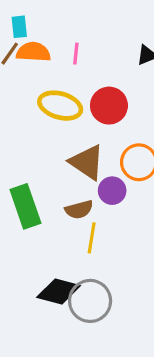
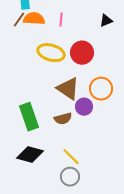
yellow line: (92, 238) -> (71, 157), moved, turned -54
black diamond: (59, 291) -> (30, 155), moved
gray circle: (90, 301) -> (70, 177), size x0.7

